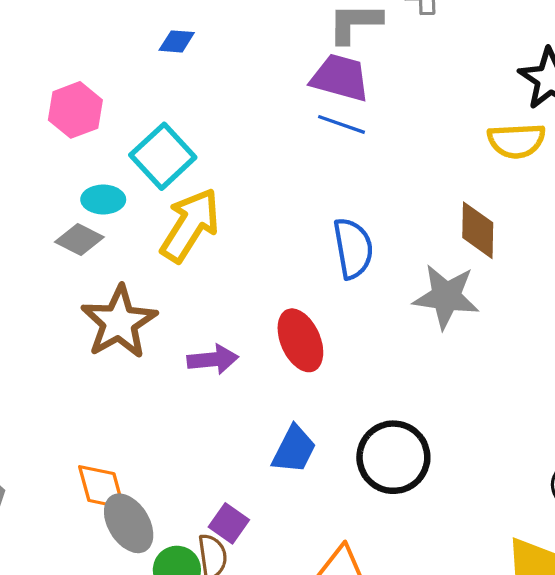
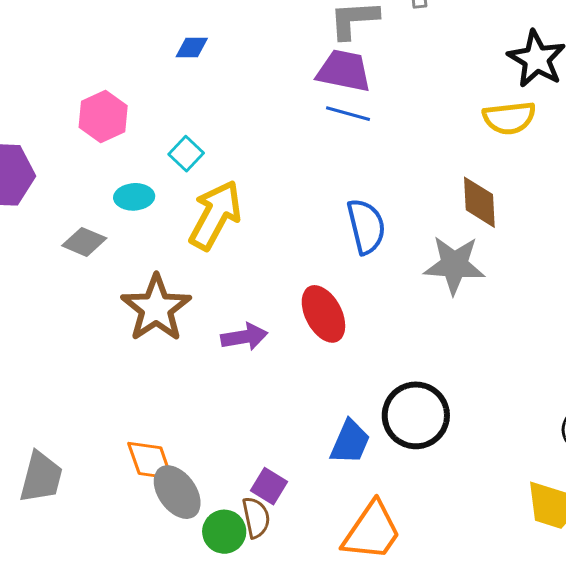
cyan square: (163, 156) -> (186, 154), size x0.6
gray diamond: (79, 239) -> (84, 242), moved
blue trapezoid: (294, 449) -> (350, 442), moved

